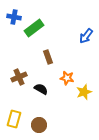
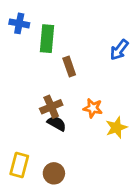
green rectangle: (34, 28) -> (47, 39), turned -48
brown rectangle: (48, 57) -> (69, 66), moved
brown cross: (19, 77) -> (51, 107), moved

